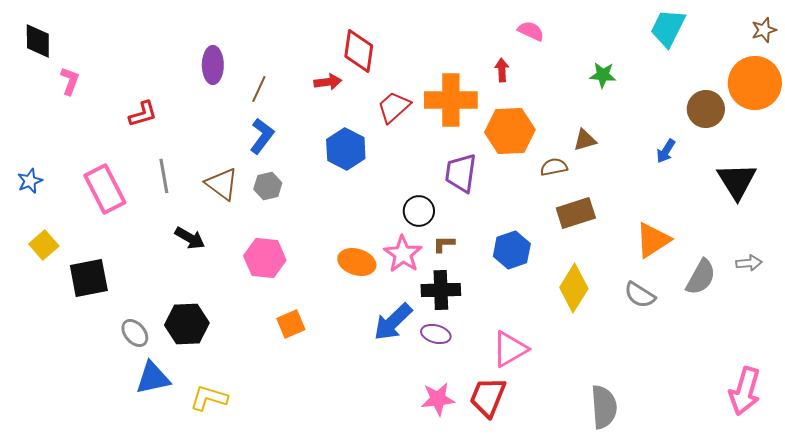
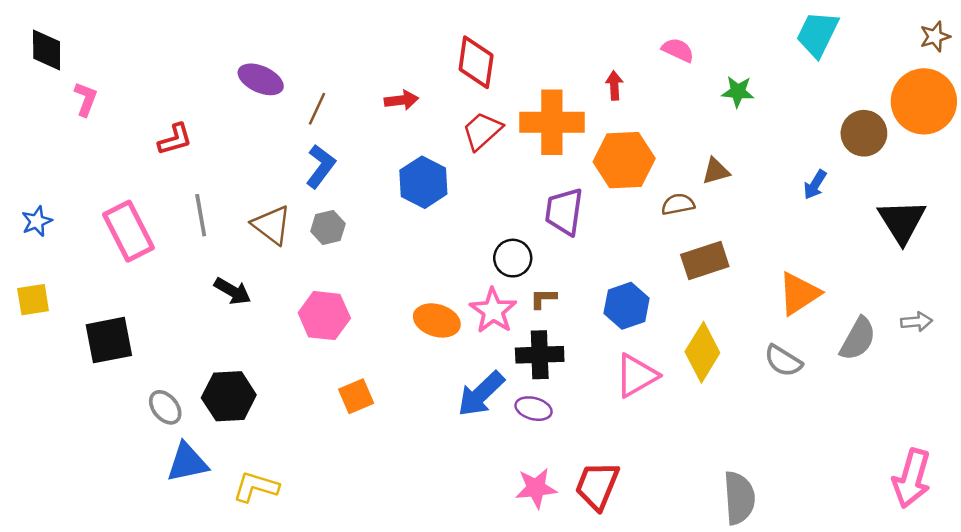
pink semicircle: (531, 31) -> (678, 50), moved
red diamond: (359, 51) -> (476, 62), moved
purple ellipse: (213, 65) -> (261, 79), turned -66
yellow square: (44, 245) -> (33, 300), moved, turned 32
pink triangle: (510, 349) -> (636, 376), moved

